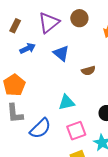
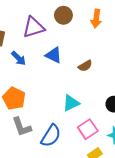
purple triangle: (49, 23) -> (34, 27), turned 35
blue arrow: (28, 48) -> (19, 58), turned 84

